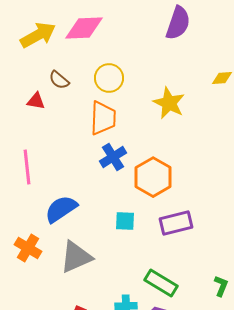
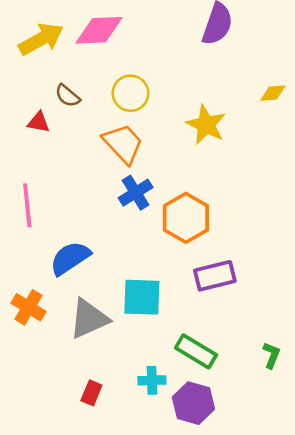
orange trapezoid: (103, 118) -> (123, 144), turned -45
cyan square: (125, 221) -> (142, 297), moved, size x1.6

